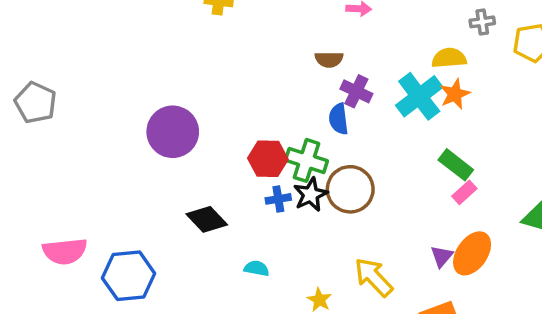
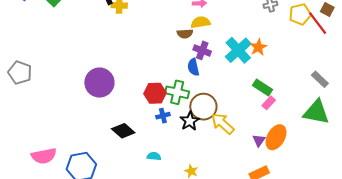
yellow semicircle: (449, 58) -> (201, 22), moved
black star: (311, 195) -> (190, 121), moved
yellow arrow: (374, 277) -> (223, 124), moved

